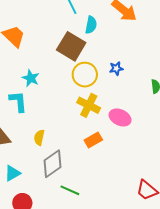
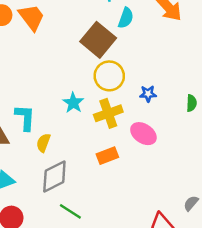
blue star: (116, 68) -> (148, 94), moved
cyan star: (31, 78) -> (73, 103), moved
cyan L-shape: (18, 101) -> (25, 118), moved
yellow cross: (89, 105) -> (108, 113), turned 35

